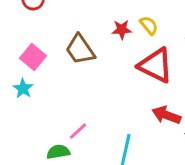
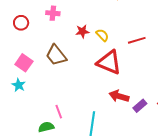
red star: (122, 30) -> (82, 31), moved
pink line: (78, 131) -> (59, 112), turned -64

